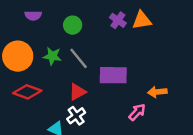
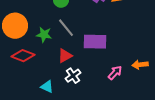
green star: (52, 56) -> (44, 35), moved
orange arrow: (157, 92) -> (140, 65), moved
white cross: (76, 116) -> (73, 76), moved

